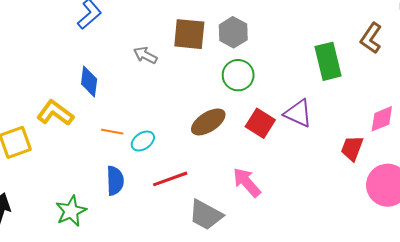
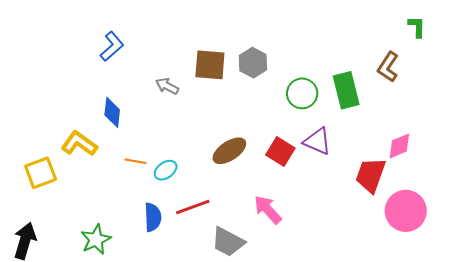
green circle: (238, 75) -> (302, 93), moved
red trapezoid: (352, 148) -> (371, 175), size x1.4
blue semicircle: (115, 181) -> (153, 217), moved

